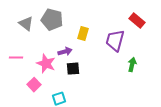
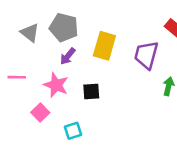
yellow rectangle: (83, 34) -> (104, 46), size x1.5
purple arrow: (65, 52) -> (68, 56), moved, turned 144

